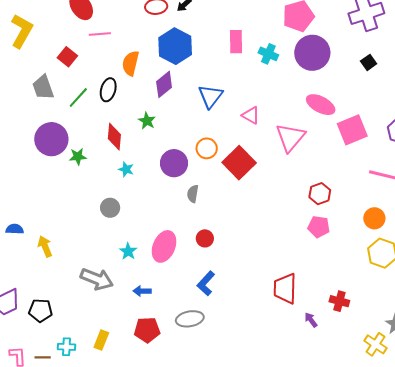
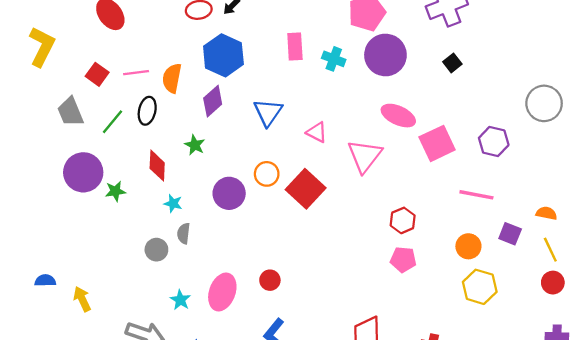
pink line: (100, 34) -> (136, 73), moved
gray semicircle: (193, 194) -> (184, 233), moved

